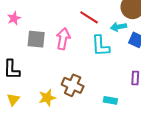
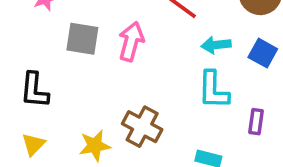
cyan arrow: (119, 27) -> (216, 45), moved
cyan L-shape: (101, 46) -> (213, 90), moved

